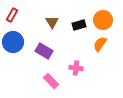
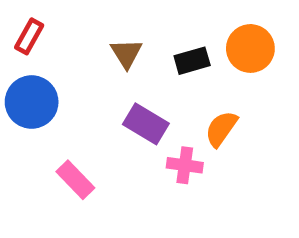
orange semicircle: (100, 44) -> (221, 129), moved
purple rectangle: (44, 51) -> (146, 124), moved
pink rectangle: (51, 81) -> (75, 180), moved

